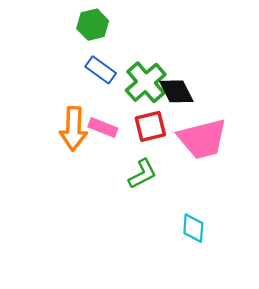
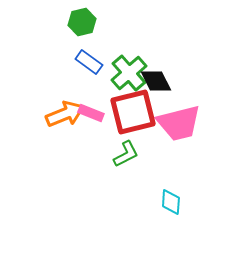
red square: (150, 126) -> (133, 112), size x1.6
orange arrow: (73, 129) -> (65, 114), turned -114

